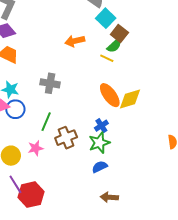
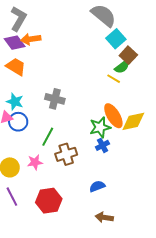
orange arrow: (75, 41) -> (31, 39), moved
green star: (99, 143) -> (100, 127), moved
red hexagon: (31, 195) -> (49, 201), moved

